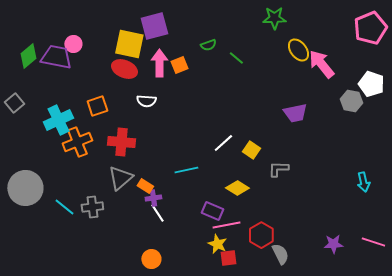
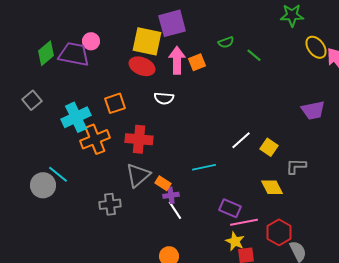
gray circle: (25, 188) -> (43, 185), size x0.7
yellow diamond: (237, 188) -> (272, 187), moved, turned 30
cyan line: (64, 207) -> (58, 174), moved

